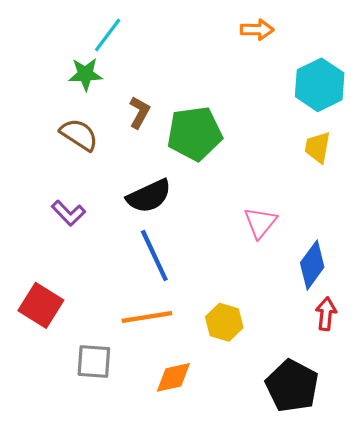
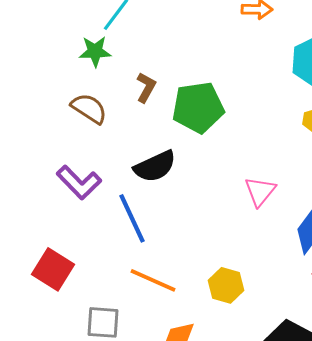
purple L-shape: (68, 213) -> (79, 182), size x1.4
blue line: (154, 255) -> (132, 218), moved
orange line: (147, 317) -> (153, 280), turned 33

